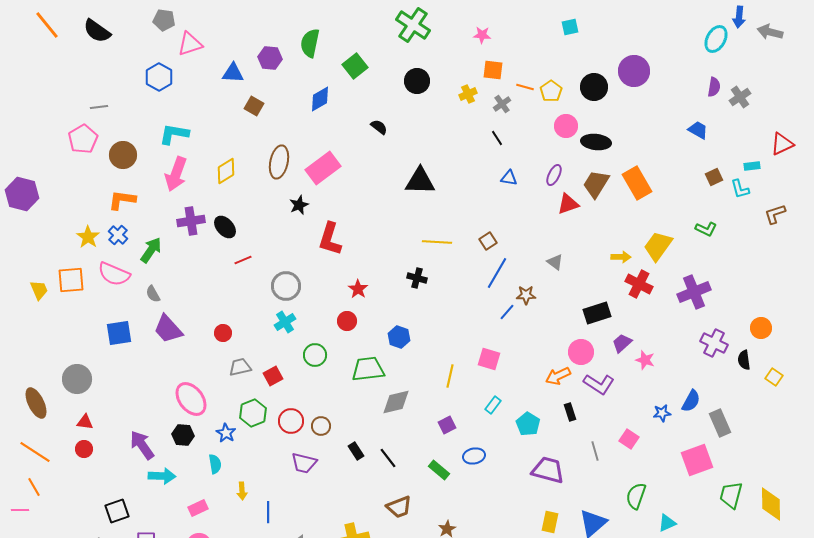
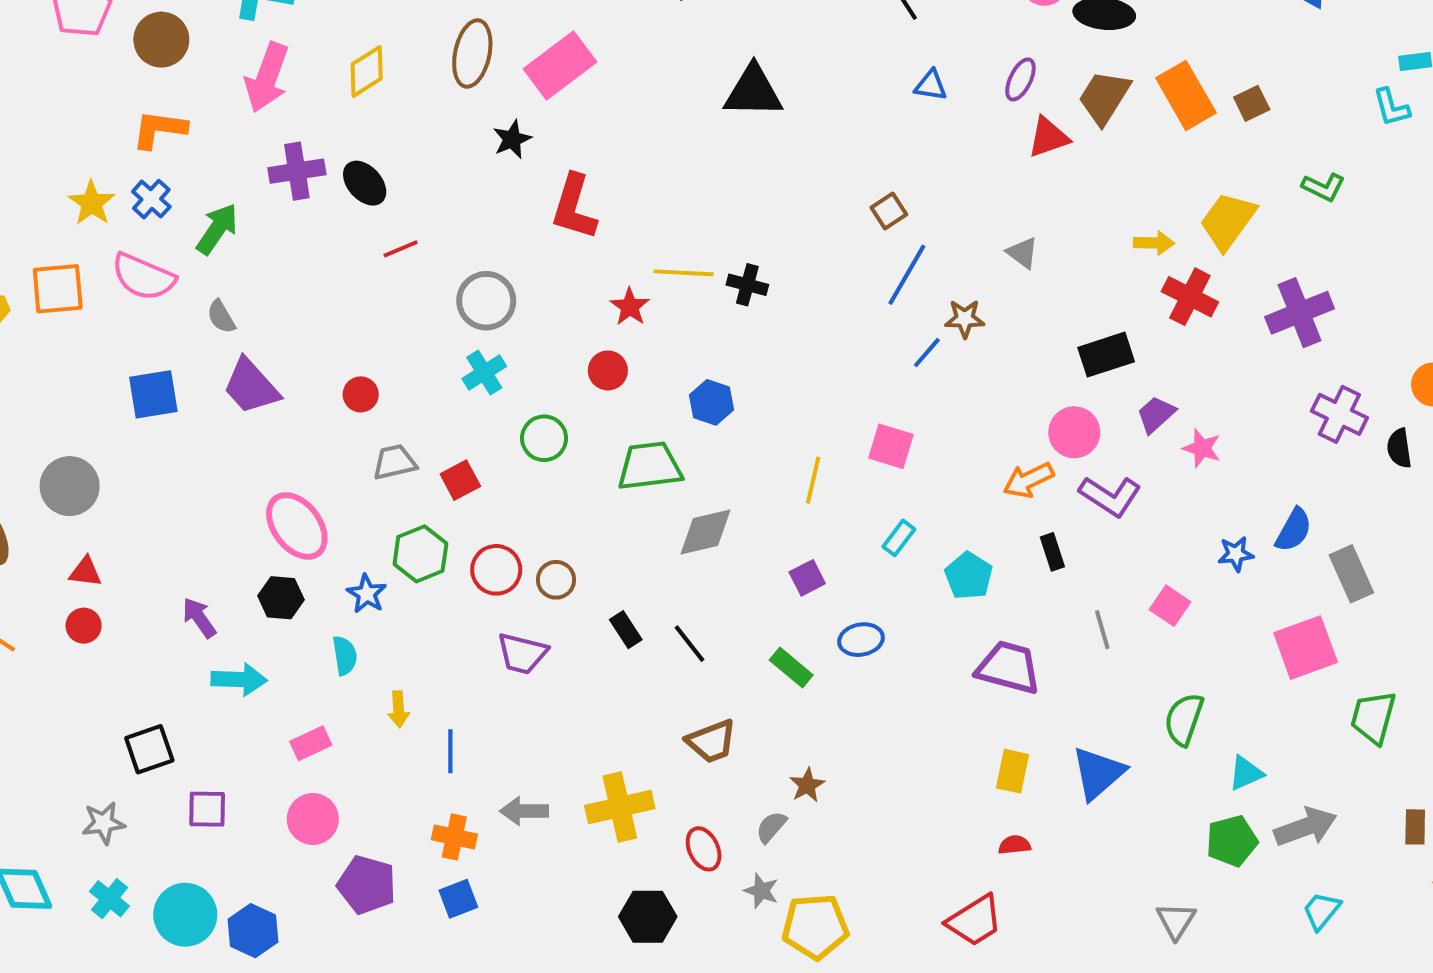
brown square: (714, 177) -> (1252, 103), moved
yellow line: (437, 242) -> (684, 273), moved
purple arrow: (142, 445) -> (199, 618), size x0.7

